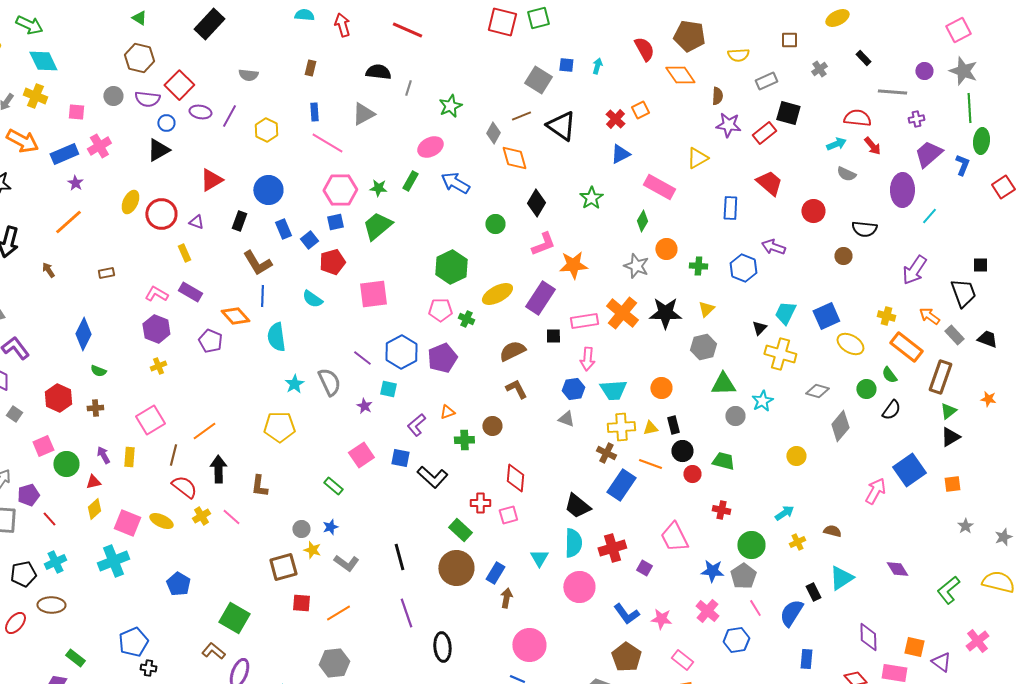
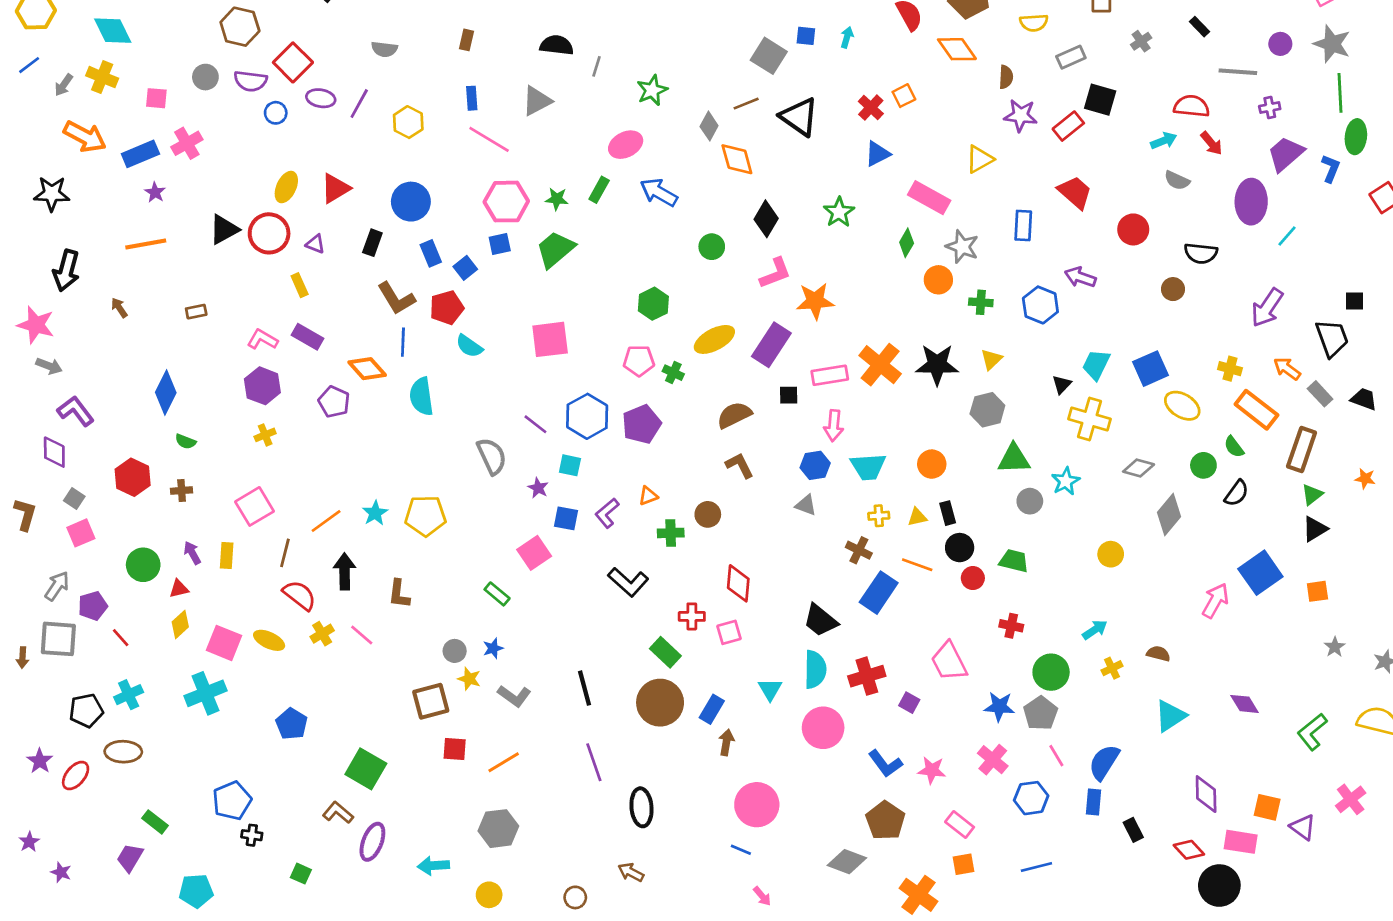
black triangle: (158, 150) -> (224, 229), moved
yellow ellipse: (130, 202) -> (286, 187), moved
orange line: (68, 222) -> (146, 244), turned 32
red pentagon: (332, 262) -> (447, 308), moved
gray star: (636, 266) -> (962, 247), moved
green hexagon: (451, 267) -> (653, 304), size x0.7
cyan star: (294, 384) -> (375, 513), moved
yellow cross: (621, 427) -> (879, 516), size x0.6
pink square: (43, 446) -> (81, 533), moved
blue square: (400, 458) -> (566, 518), moved
black rectangle: (813, 592) -> (1133, 830), moved
blue rectangle: (806, 659) -> (1093, 802), moved

